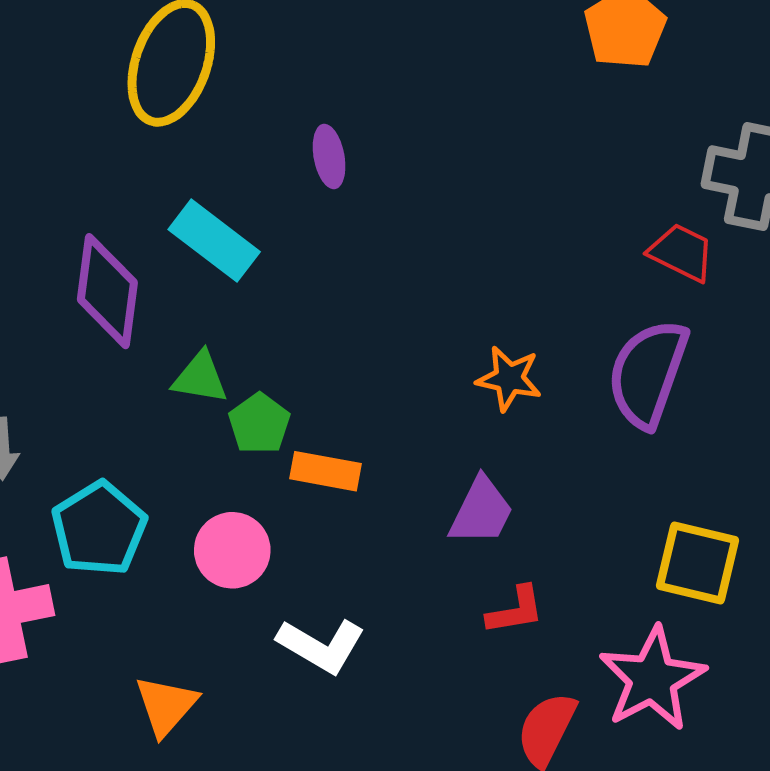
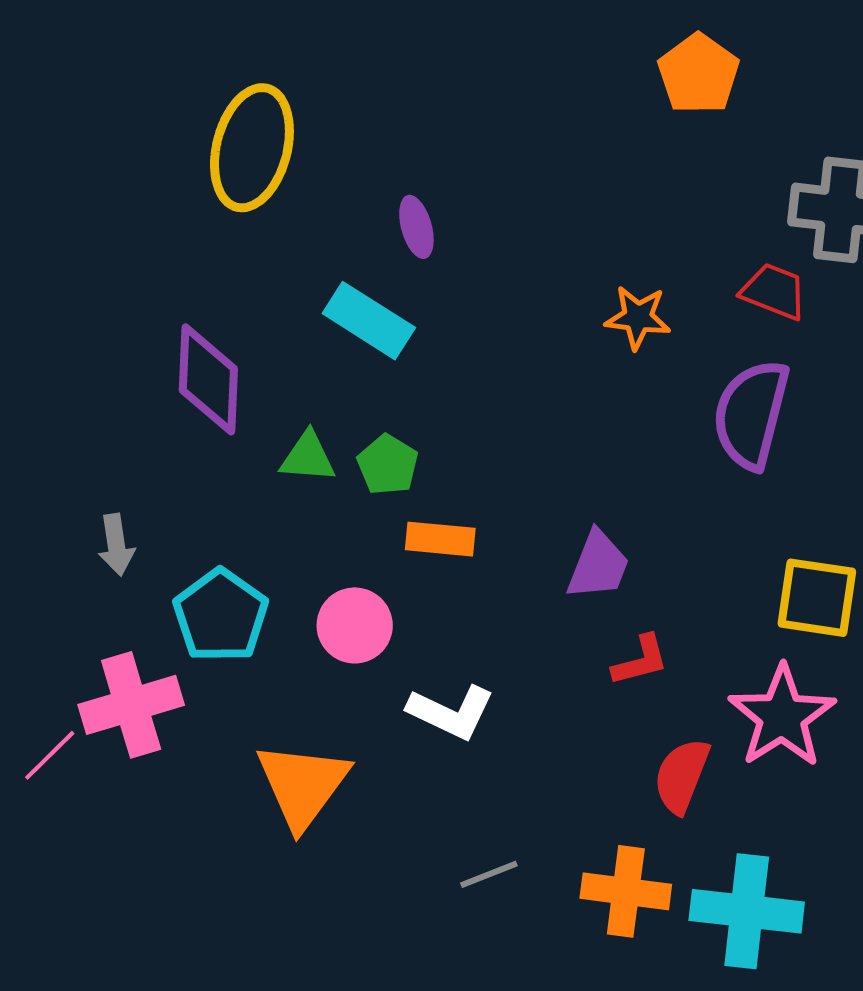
cyan rectangle: (214, 241) -> (369, 321), moved
orange star: (509, 379) -> (638, 317), moved
green pentagon: (259, 424) -> (388, 465), moved
orange triangle: (166, 706) -> (303, 785), size x1.5

